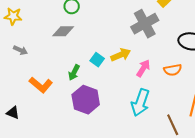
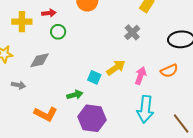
gray cross: (145, 24) -> (132, 32), size x0.6
gray diamond: (63, 31) -> (40, 60), moved
green arrow: (74, 72) -> (75, 95), turned -119

